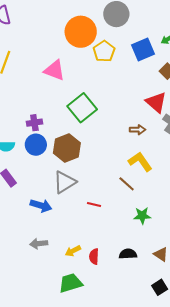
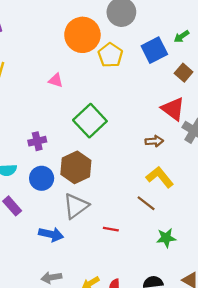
pink triangle: (54, 70) -> (56, 80), size x0.6
blue circle: (36, 145) -> (42, 178), moved

